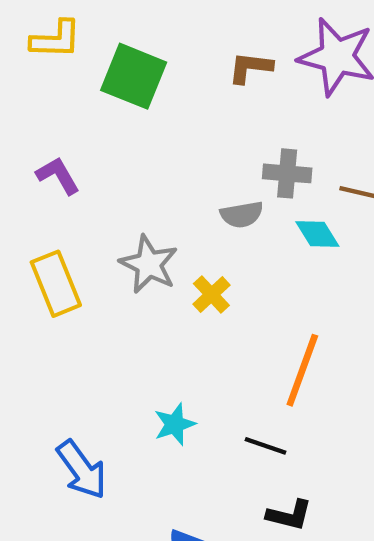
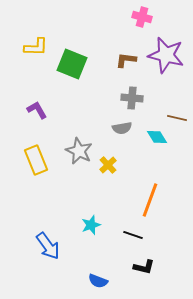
gray cross: (287, 173) -> (132, 98), moved

